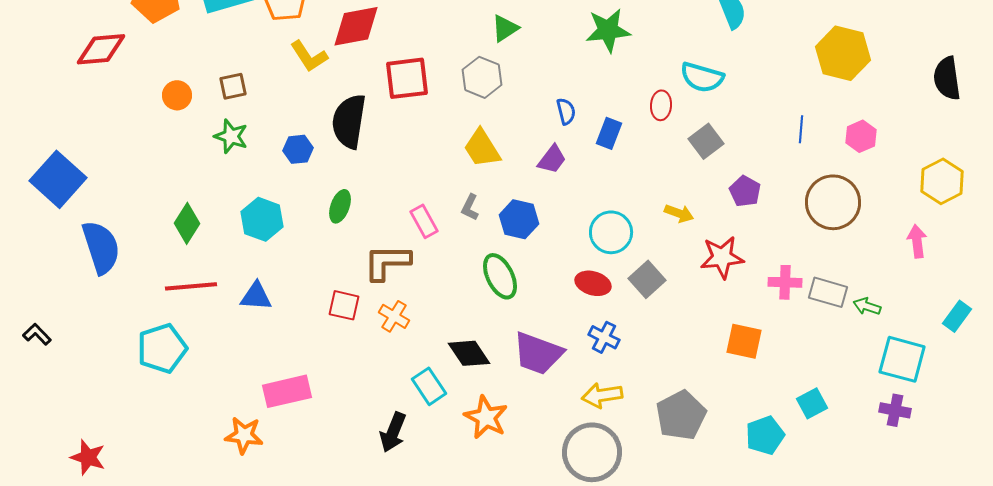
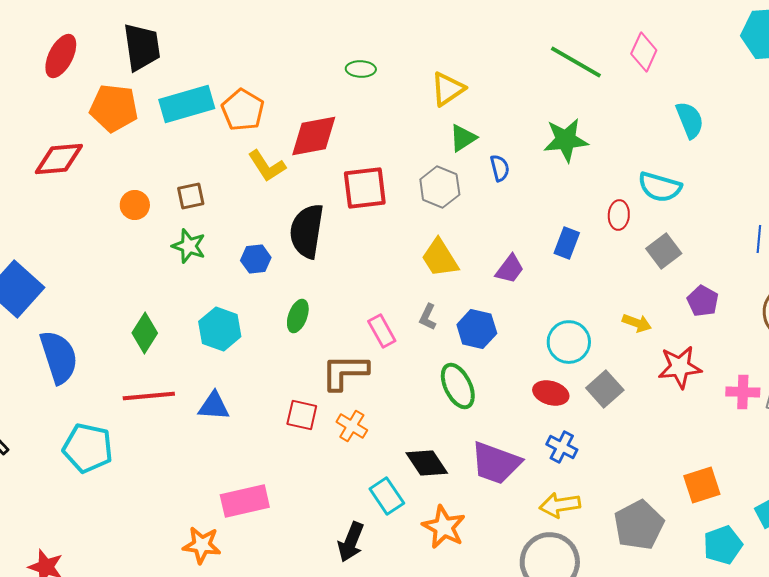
blue semicircle: (566, 111) -> (500, 168), moved
orange square: (744, 341) -> (702, 485), moved, turned -30
cyan pentagon: (162, 348) -> (88, 448), moved, turned 30

